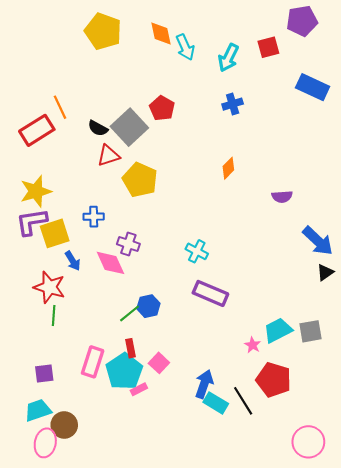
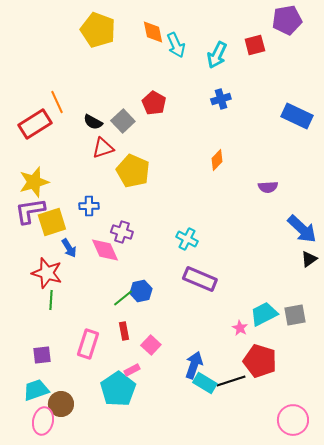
blue rectangle: (313, 87) -> (297, 116), moved
gray square: (129, 127) -> (123, 121), size x0.7
cyan pentagon: (124, 371) -> (118, 389), moved
black line: (243, 401) -> (231, 381), turned -76

